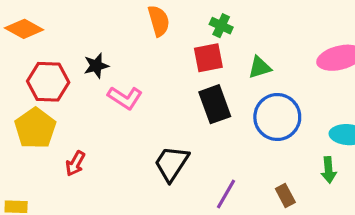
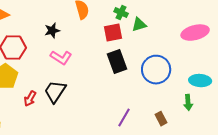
black star: (96, 66) -> (52, 31), moved
green triangle: (260, 67) -> (139, 25), moved
black trapezoid: (172, 163) -> (55, 92), moved

